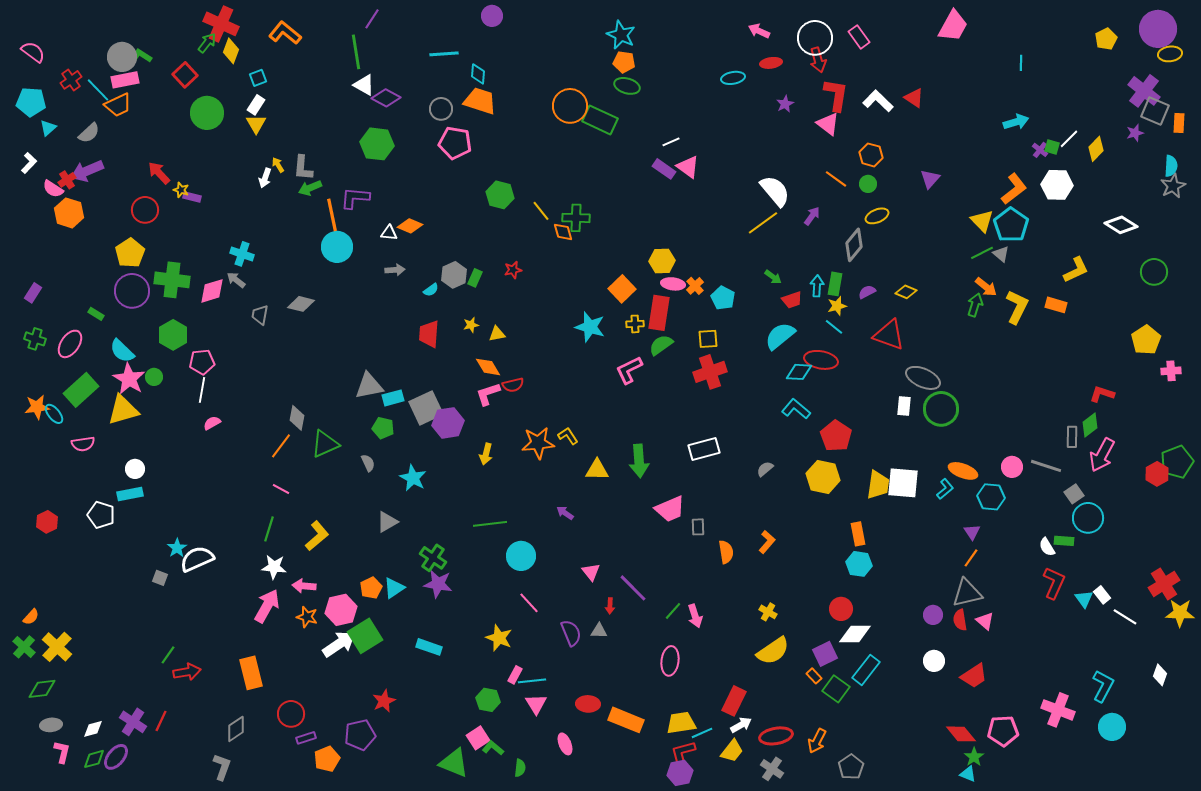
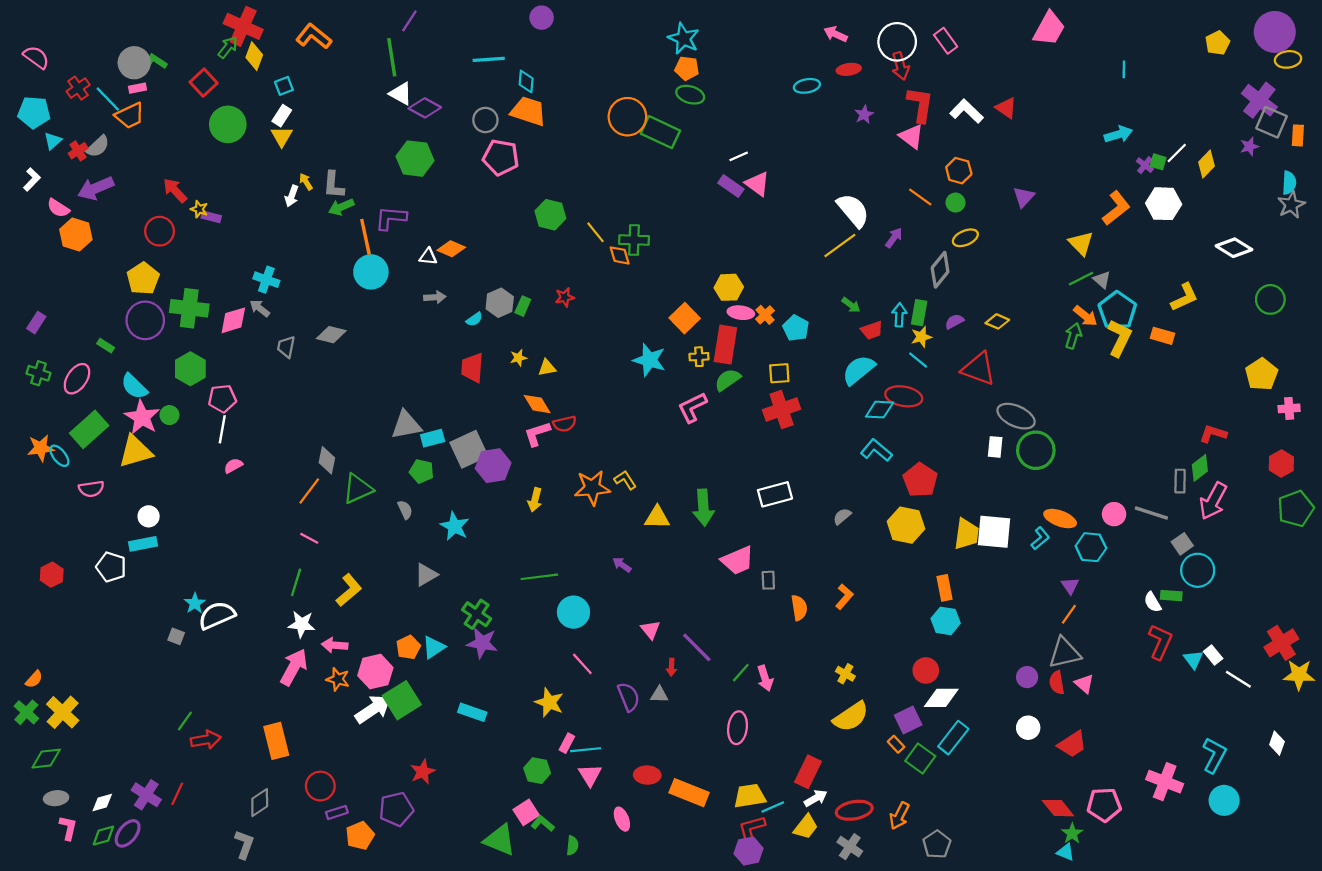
pink rectangle: (125, 80) -> (138, 88), size x0.6
red cross: (67, 180) -> (78, 151), moved
cyan pentagon: (1011, 225) -> (1117, 310), moved
red hexagon: (1157, 474) -> (1281, 463), moved

